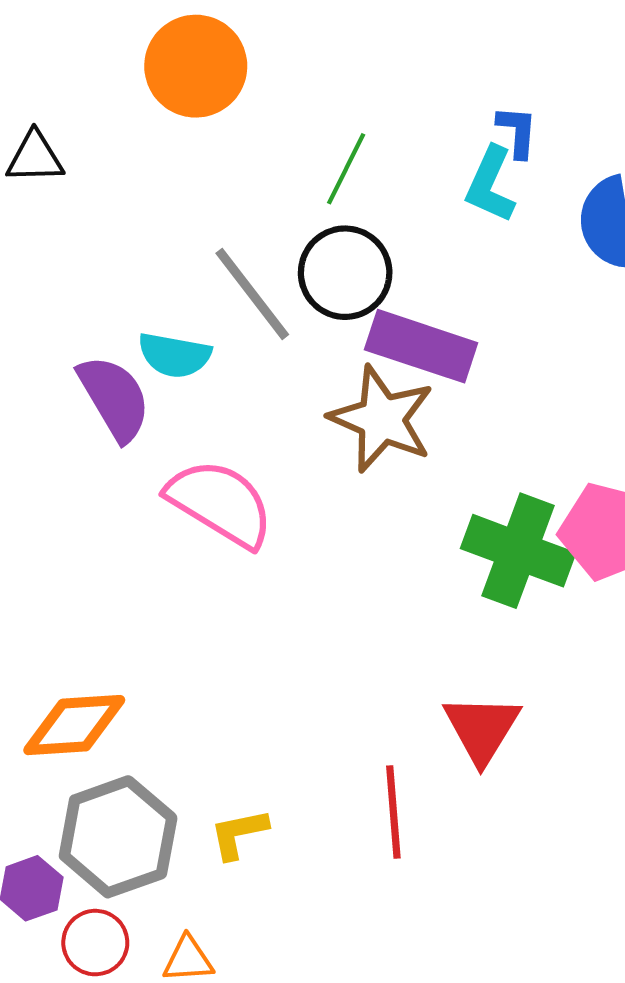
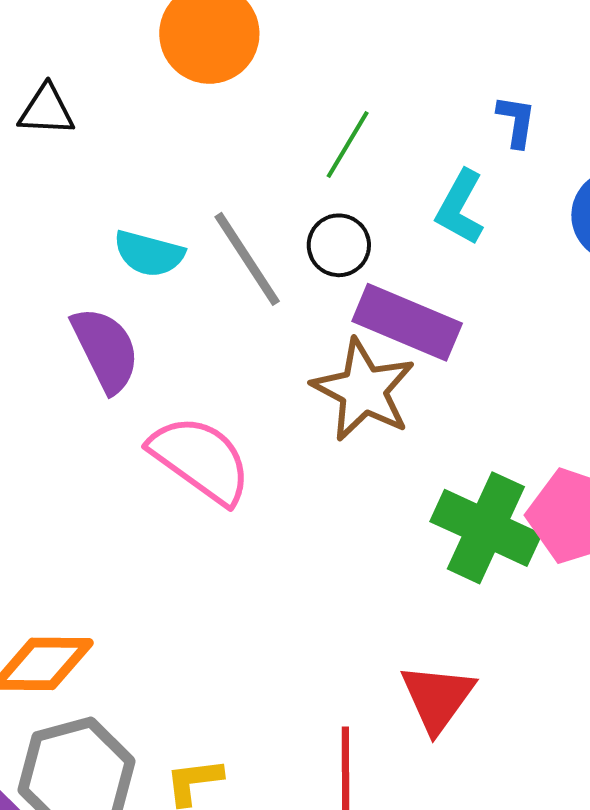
cyan L-shape: (490, 185) -> (460, 207), moved
black circle: (345, 273) -> (339, 245), size x0.7
cyan semicircle: (174, 355) -> (149, 254), moved

